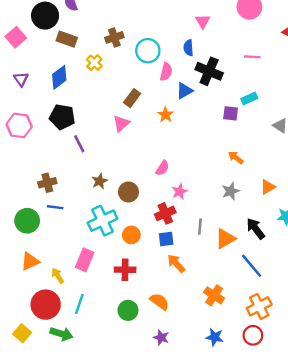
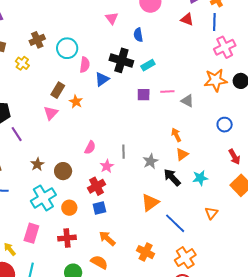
blue semicircle: (188, 48) -> (138, 35), moved
pink line: (252, 57) -> (167, 91), moved
cyan rectangle: (249, 99) -> (148, 65), moved
orange star: (166, 115) -> (76, 102), moved
orange arrow: (236, 158) -> (176, 135), moved, turned 32
gray line: (200, 227) -> (124, 152), moved
black arrow: (256, 229) -> (172, 177), moved
orange arrow: (176, 263) -> (107, 238), moved

